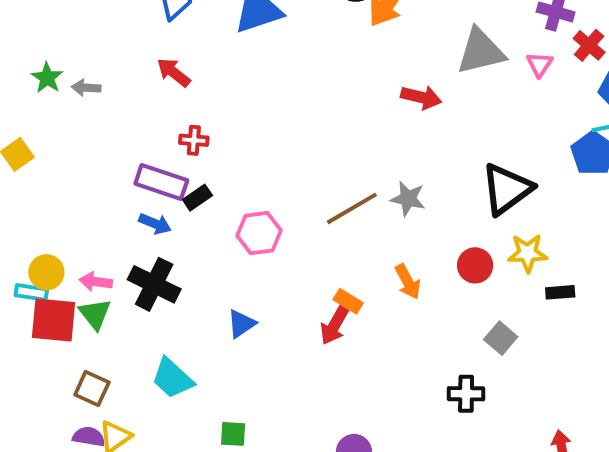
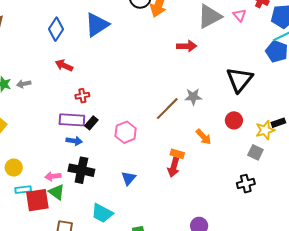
yellow star: (528, 253) -> (265, 130), moved
yellow circle: (46, 272) -> (14, 167), moved

